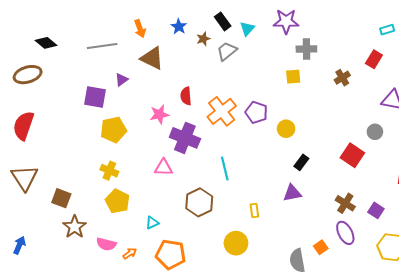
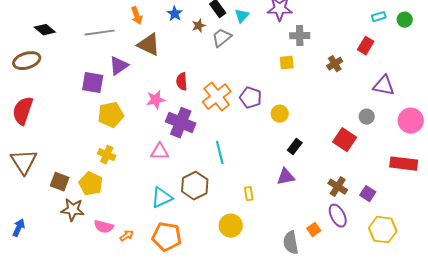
purple triangle: (122, 80) -> (119, 66), size x1.5
yellow pentagon: (117, 201) -> (91, 184), moved
cyan triangle: (152, 223) -> (162, 198), moved, size x1.6
brown star: (75, 227) -> (73, 210), turned -30

